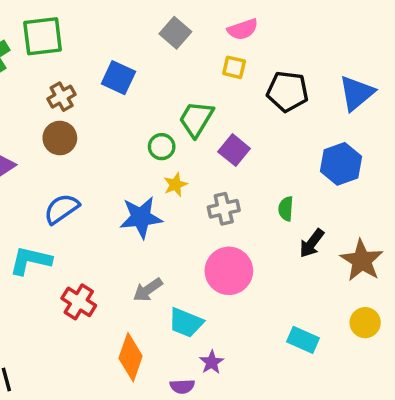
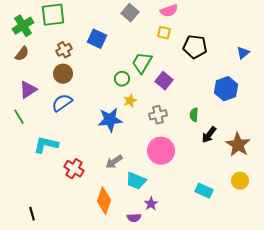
blue triangle: (357, 93) -> (243, 53), moved, size x0.6
blue semicircle: (62, 209) -> (62, 103), moved

